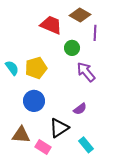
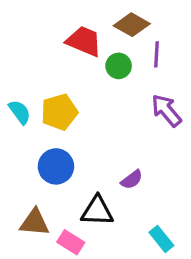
green circle: (72, 48) -> (119, 66), moved
purple arrow: (86, 72) -> (166, 110), moved
black triangle: (59, 128) -> (97, 211), turned 35
cyan rectangle: (86, 145) -> (161, 239), moved

